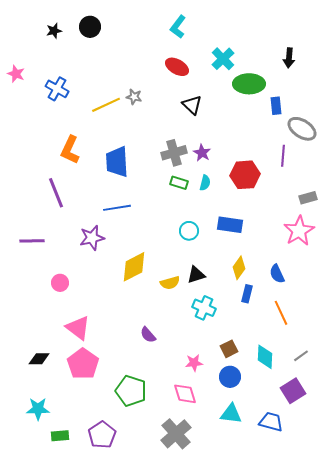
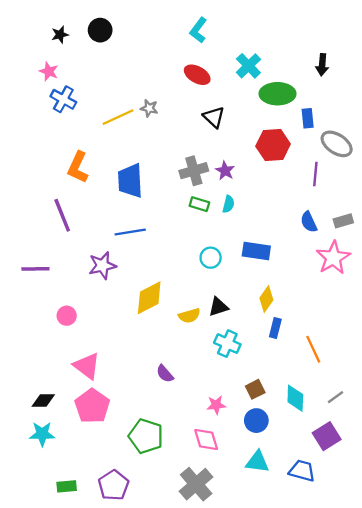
pink star: (16, 74) -> (49, 71), moved
red hexagon: (245, 175) -> (273, 145), moved
blue semicircle: (277, 274) -> (309, 222), moved
cyan star: (38, 409) -> (42, 434), moved

